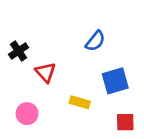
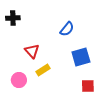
black cross: (19, 51) -> (13, 18), moved, turned 32
yellow rectangle: (80, 102) -> (43, 70), moved, turned -48

